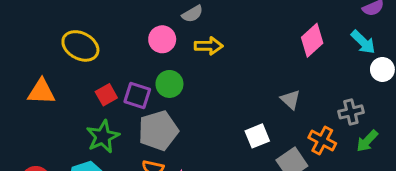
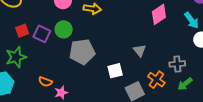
gray pentagon: (158, 131) -> (82, 52), moved

